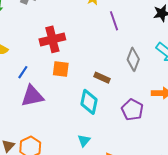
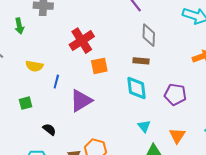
gray diamond: (133, 59) -> (149, 35), moved
blue line: (23, 72) -> (56, 82), moved
purple pentagon: (132, 110) -> (175, 94), moved

